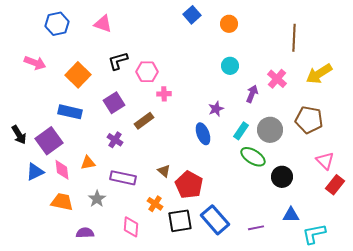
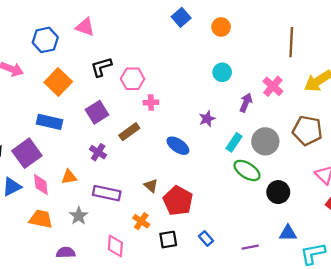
blue hexagon: (57, 24) -> (45, 40), moved
blue ellipse: (203, 134) -> (178, 146), moved, turned -35
blue rectangle: (215, 220) -> (206, 238), size x0.5
black square: (180, 221) -> (168, 240), size x0.7

